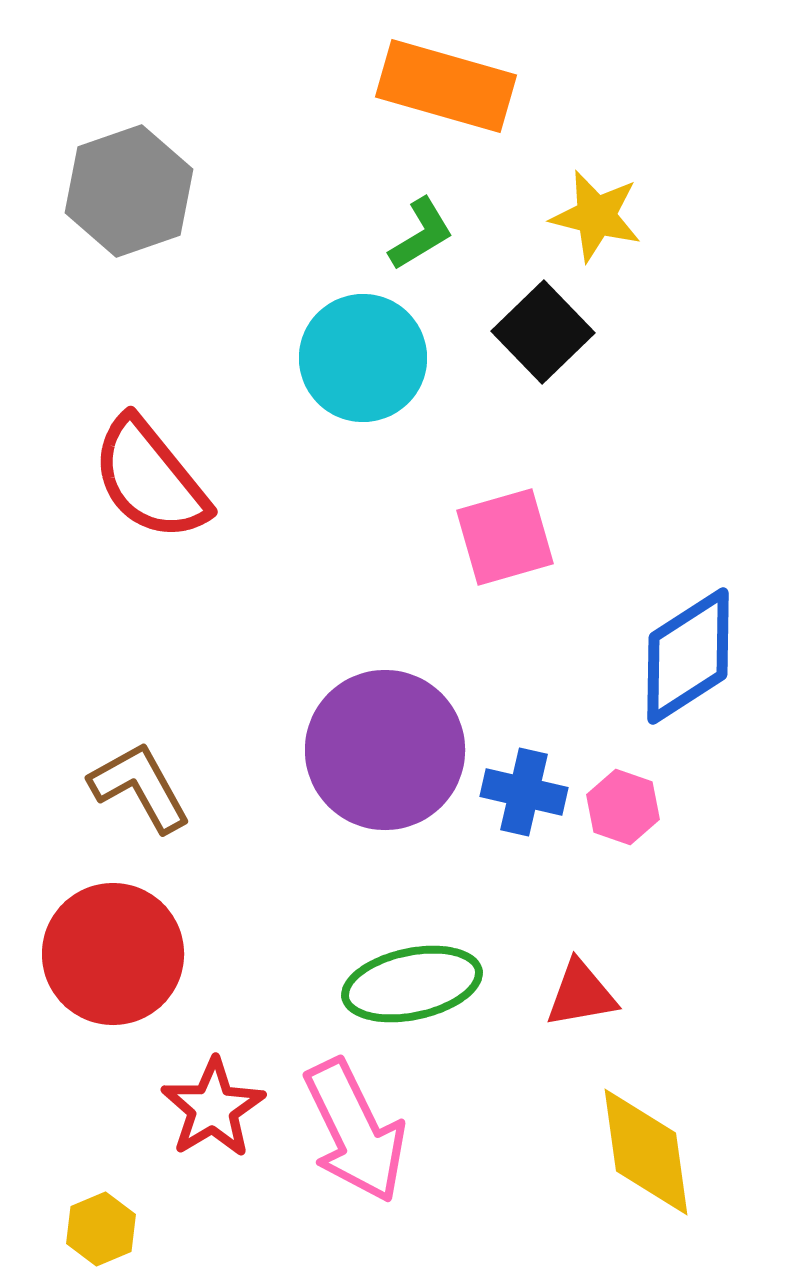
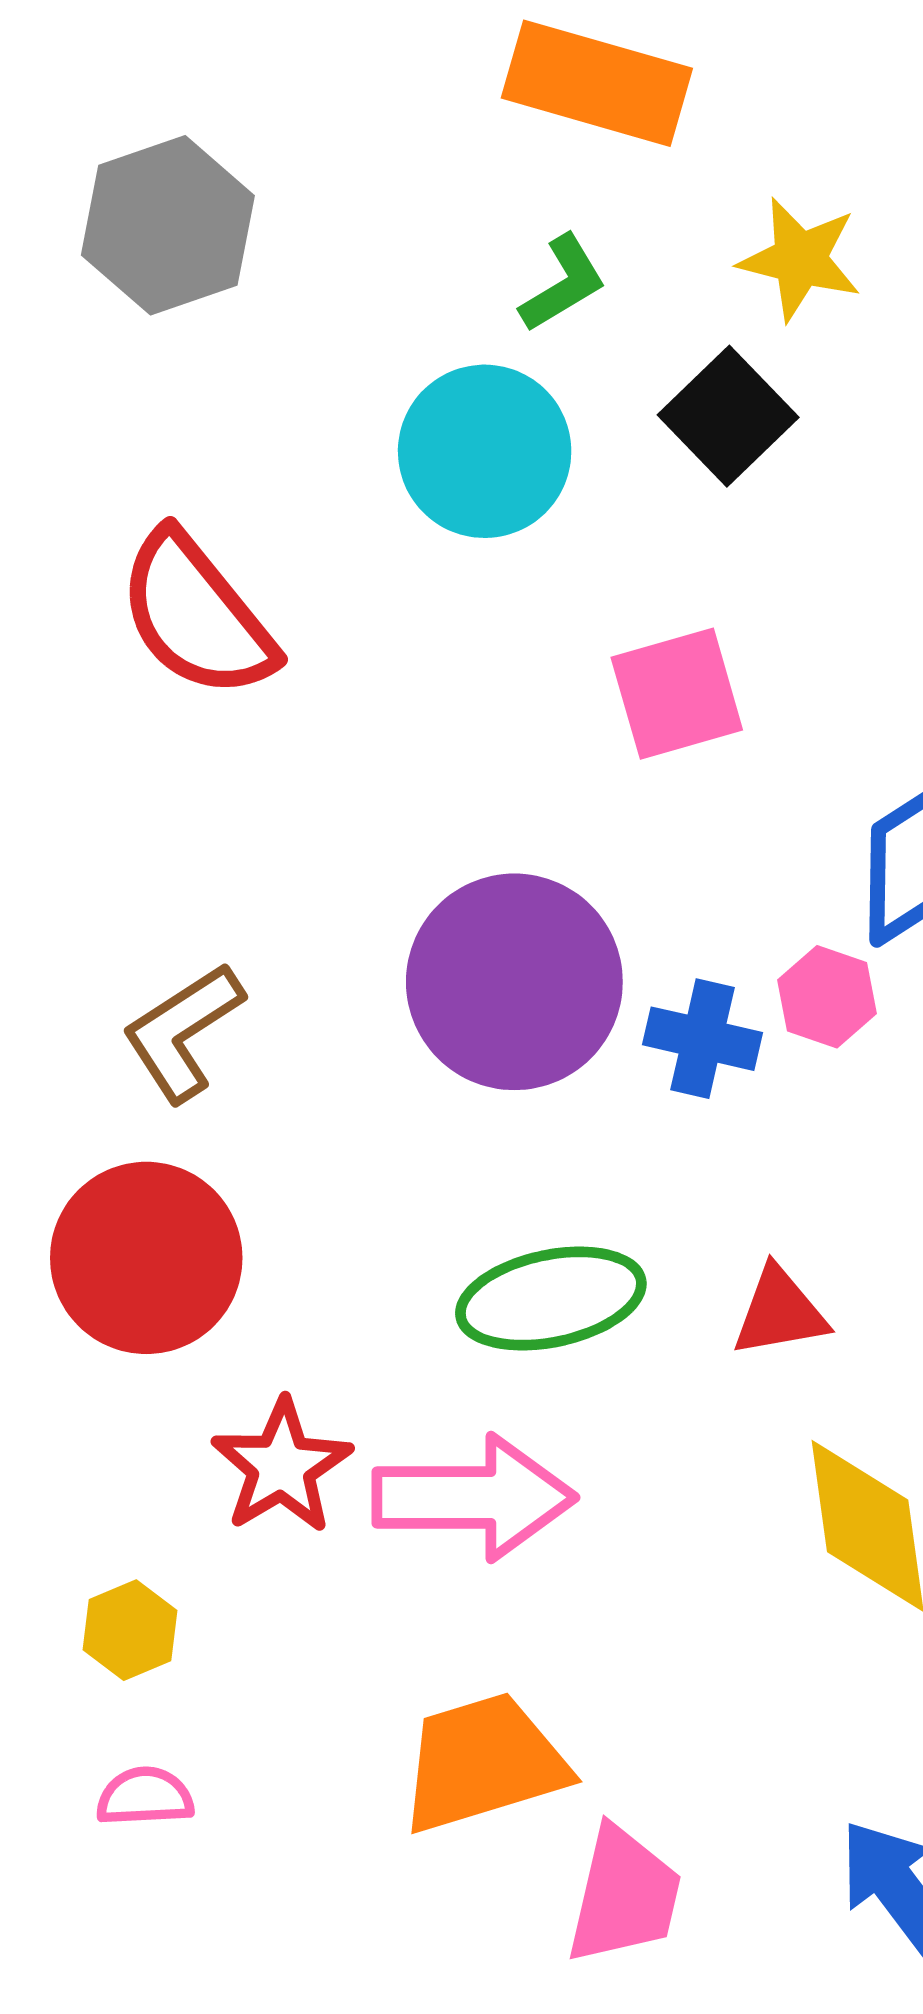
brown L-shape: (140, 787) -> (183, 1032), turned -94
pink hexagon: (623, 807) -> (827, 997), moved
pink arrow: (355, 1131) -> (474, 1497), turned -64

